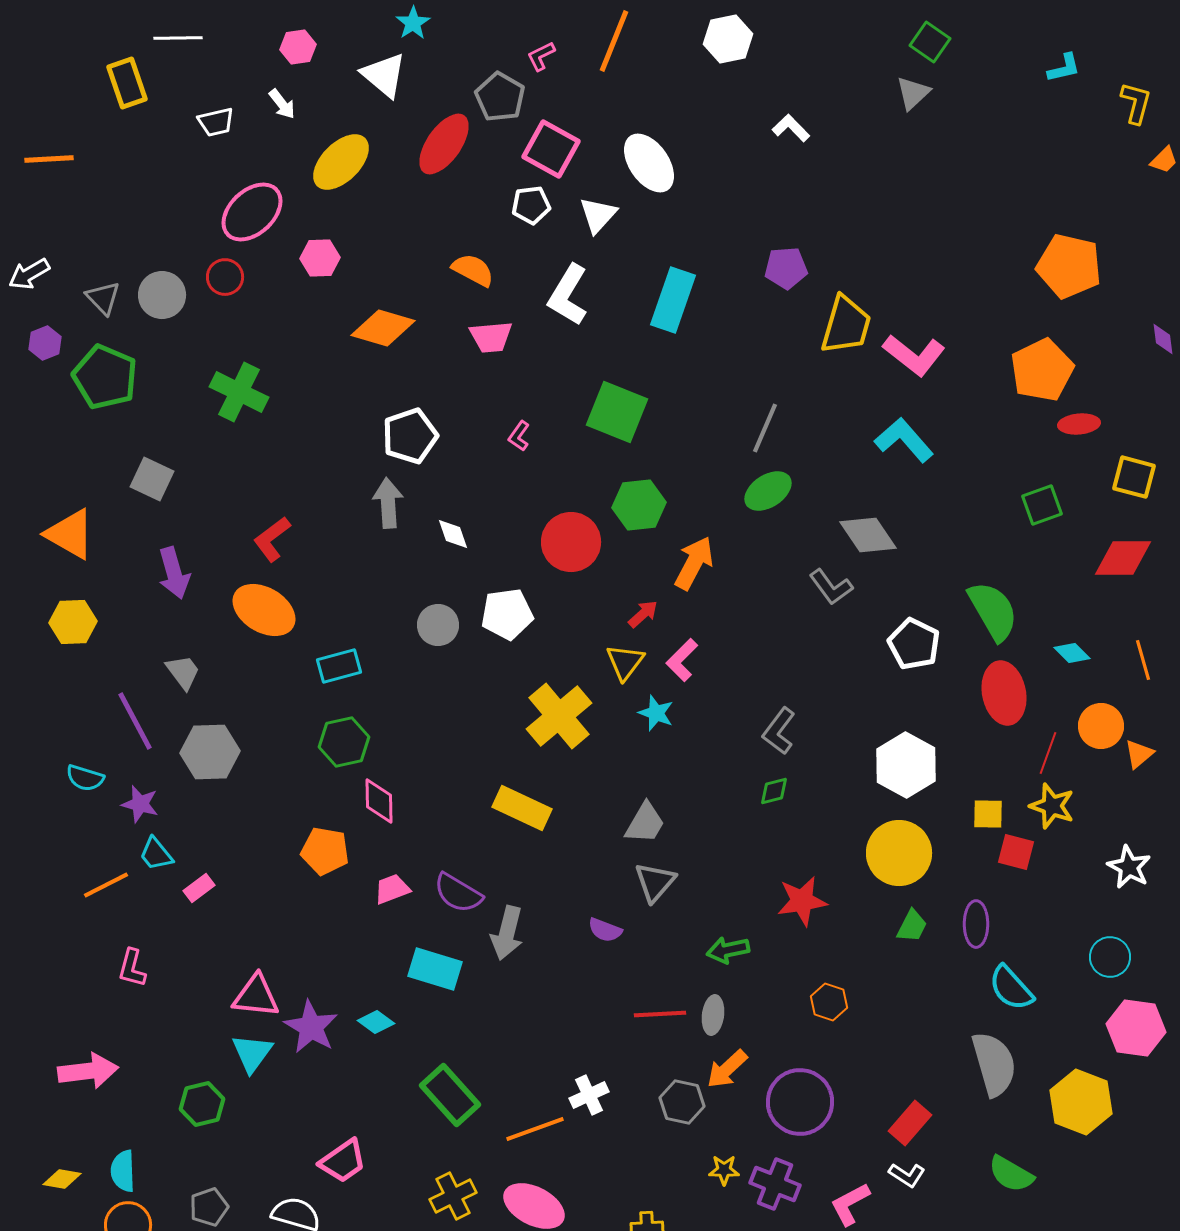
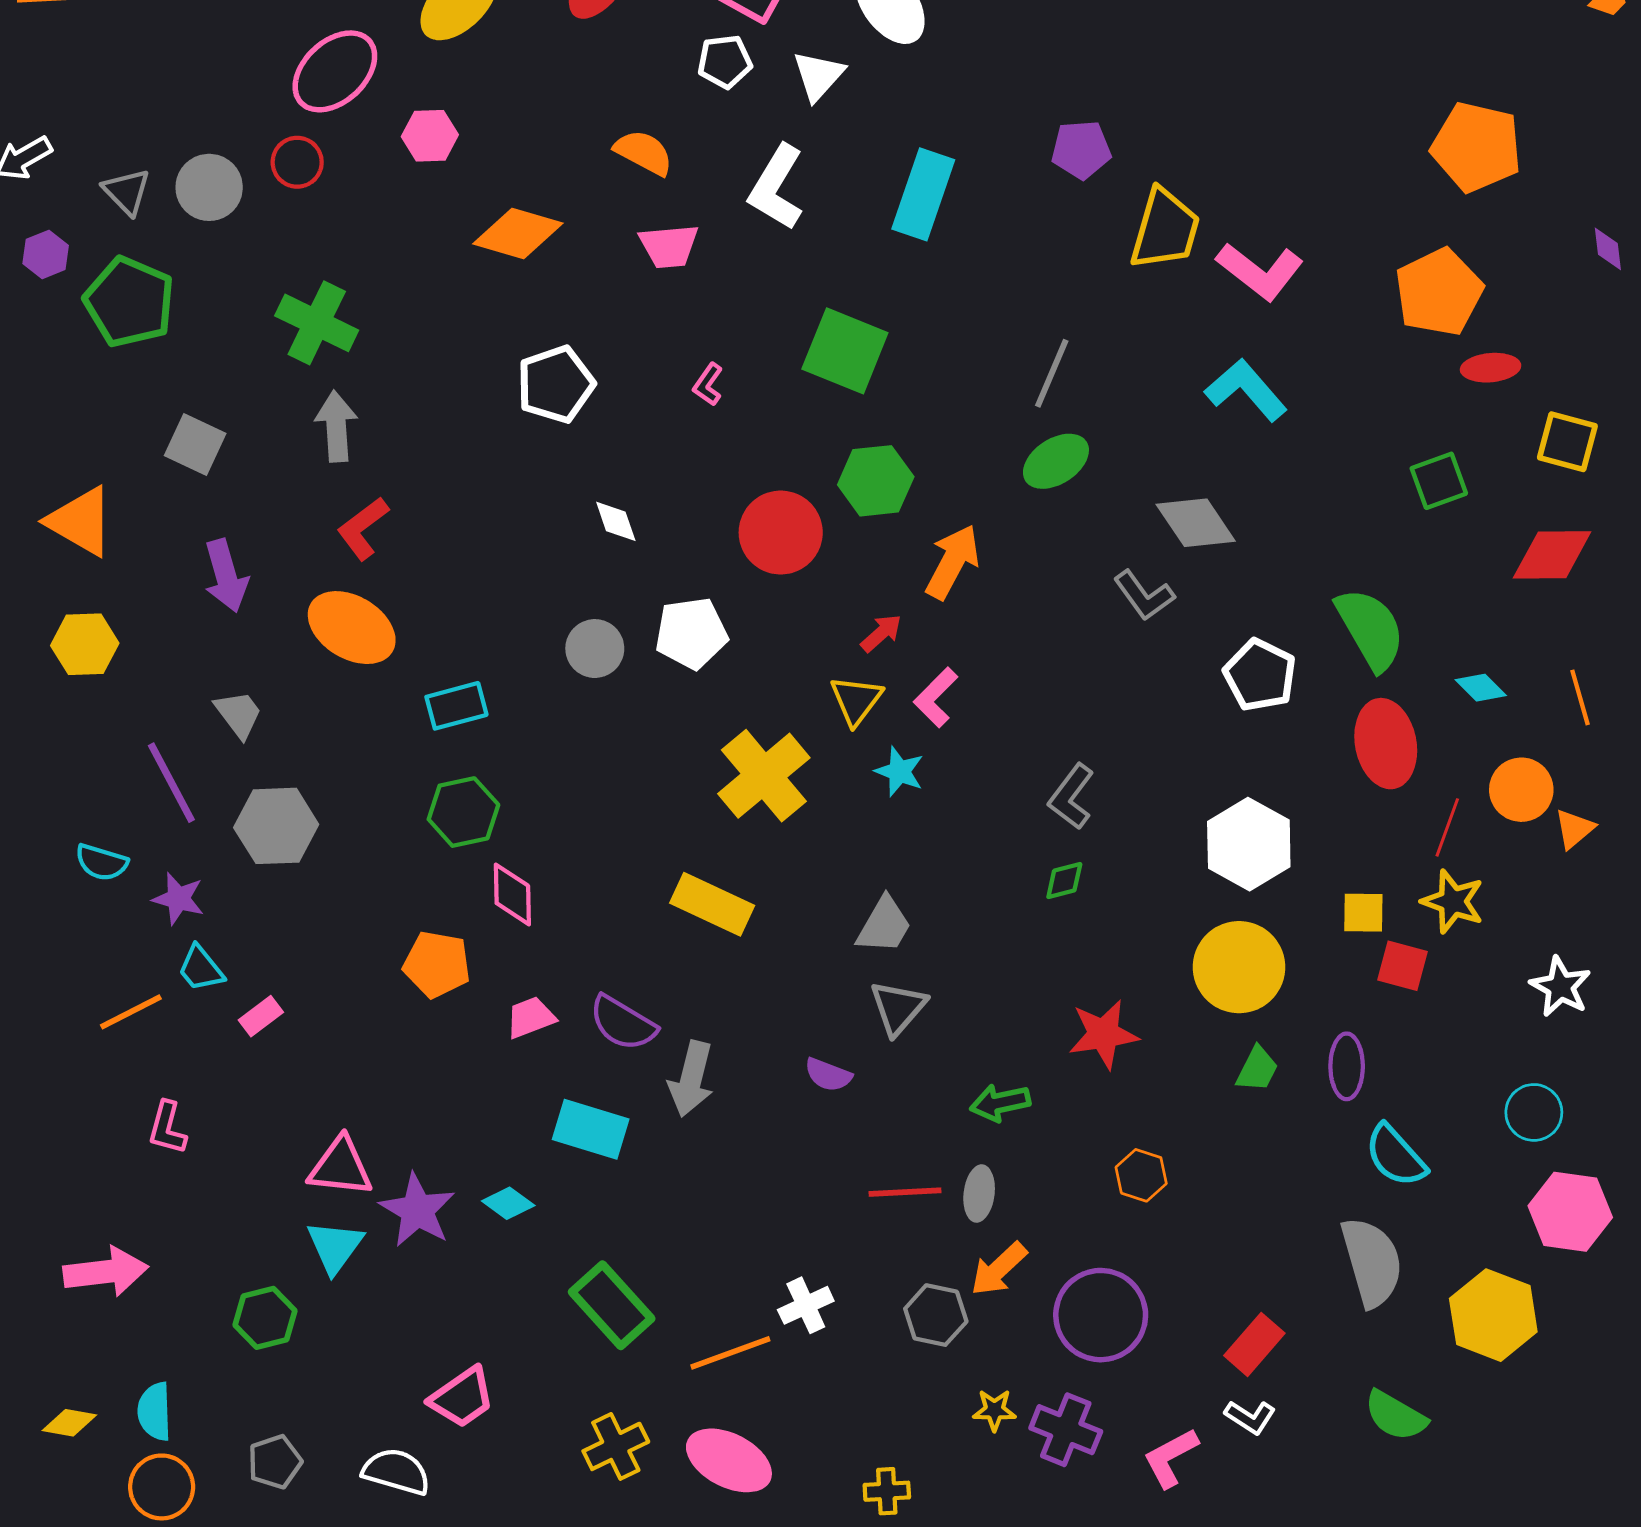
gray arrow: (388, 503) -> (336, 426), moved

